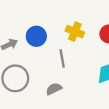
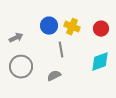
blue circle: (36, 36) -> (49, 26), moved

